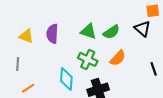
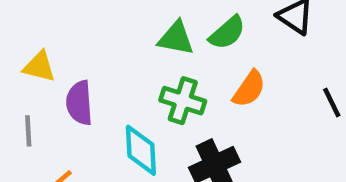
purple semicircle: (52, 34) -> (79, 103), moved

